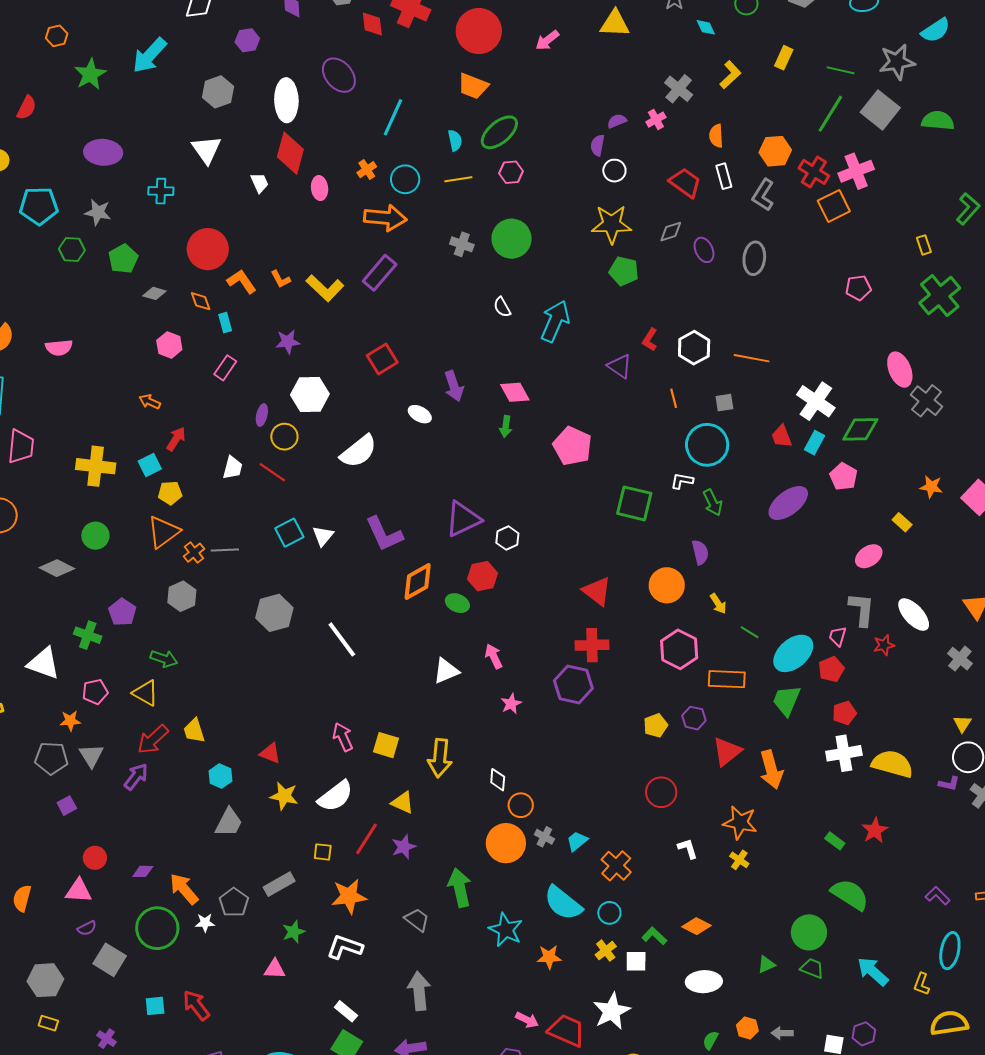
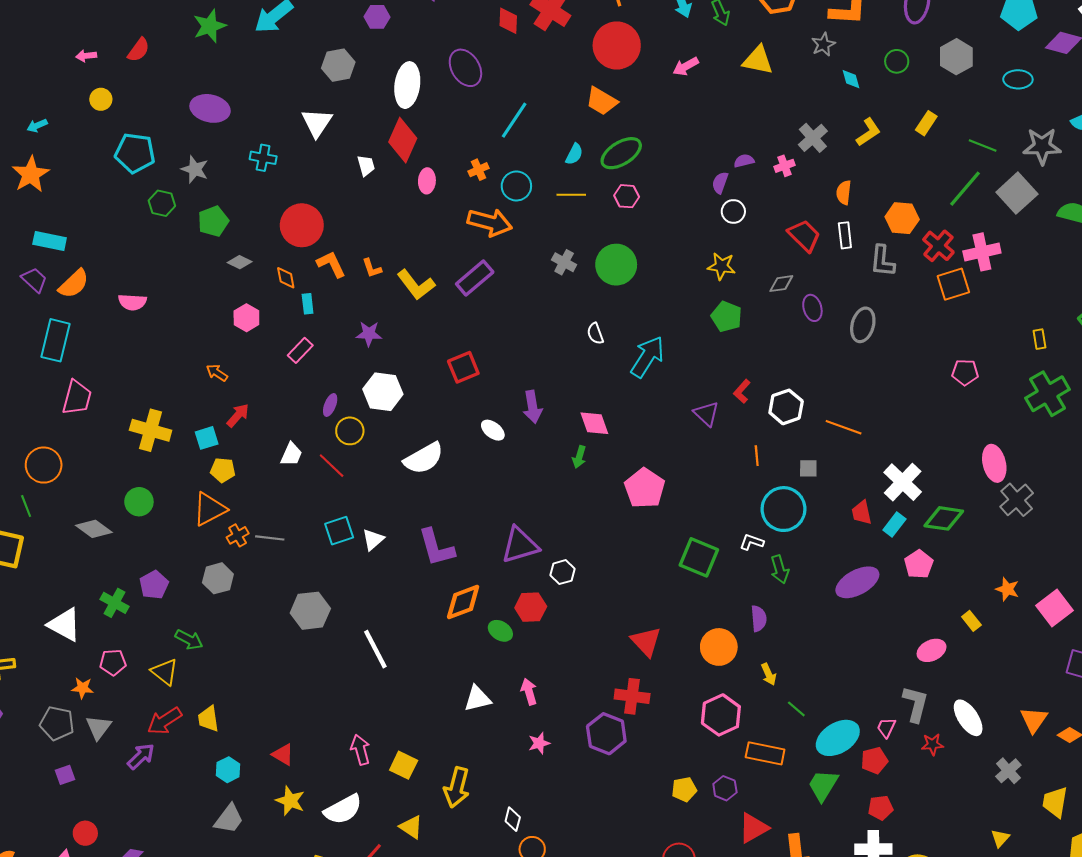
cyan semicircle: (455, 140) -> (574, 154), turned 30
gray L-shape: (763, 195) -> (882, 261), turned -36
yellow star: (612, 224) -> (721, 266), size x0.7

